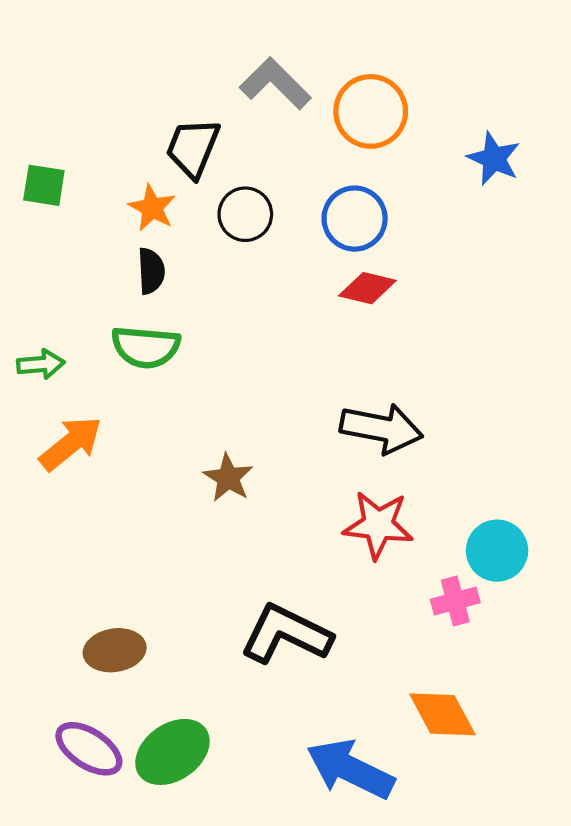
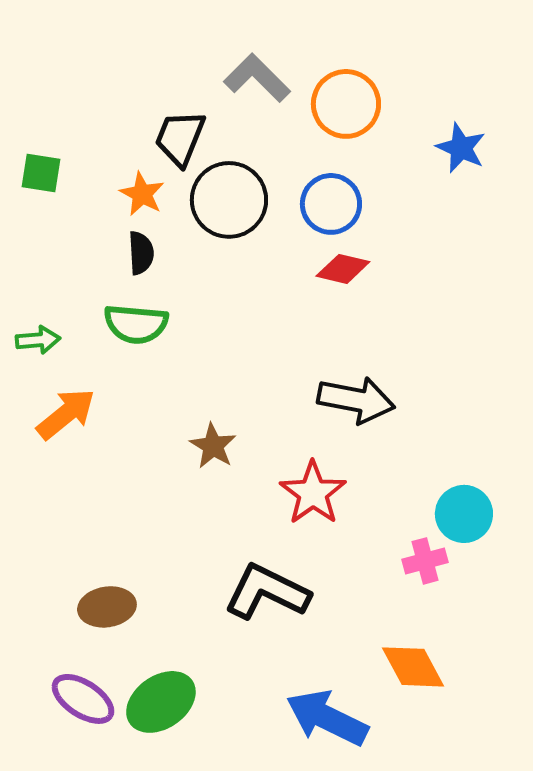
black circle: (245, 214) -> (229, 200), size x1.5
red star: (378, 525) -> (313, 493), moved, turned 30

